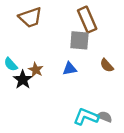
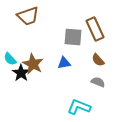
brown rectangle: (87, 20) -> (95, 29), moved
brown star: (36, 70) -> (33, 64), size x1.5
gray semicircle: (105, 117) -> (98, 82), moved

